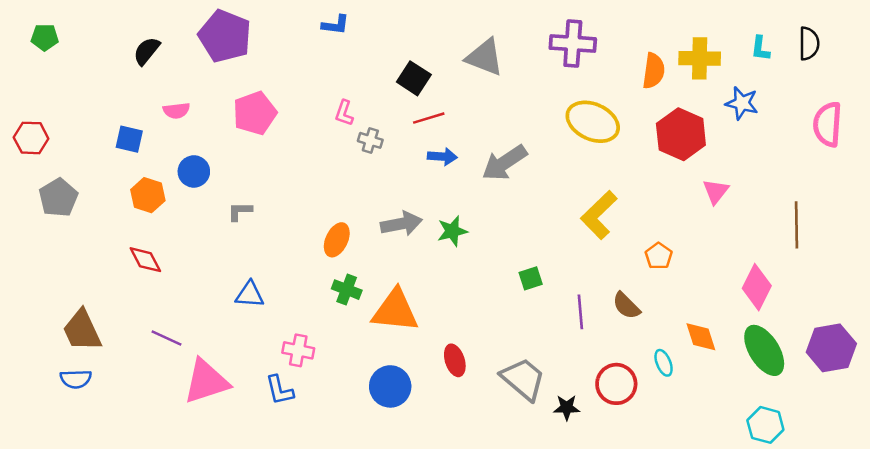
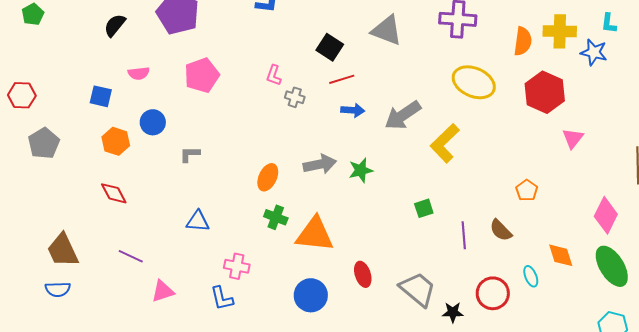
green pentagon: (45, 37) -> (33, 14), turned -30
blue star: (742, 103) -> (594, 52), moved
yellow L-shape: (599, 215) -> (445, 143), moved
pink triangle: (206, 381) -> (163, 291), size x0.6

